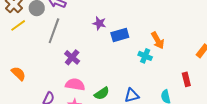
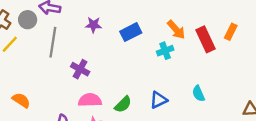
purple star: (99, 23) -> (93, 25), moved
cyan cross: (145, 56) -> (165, 51), turned -32
red rectangle: (186, 79) -> (205, 39), moved, size x1.5

